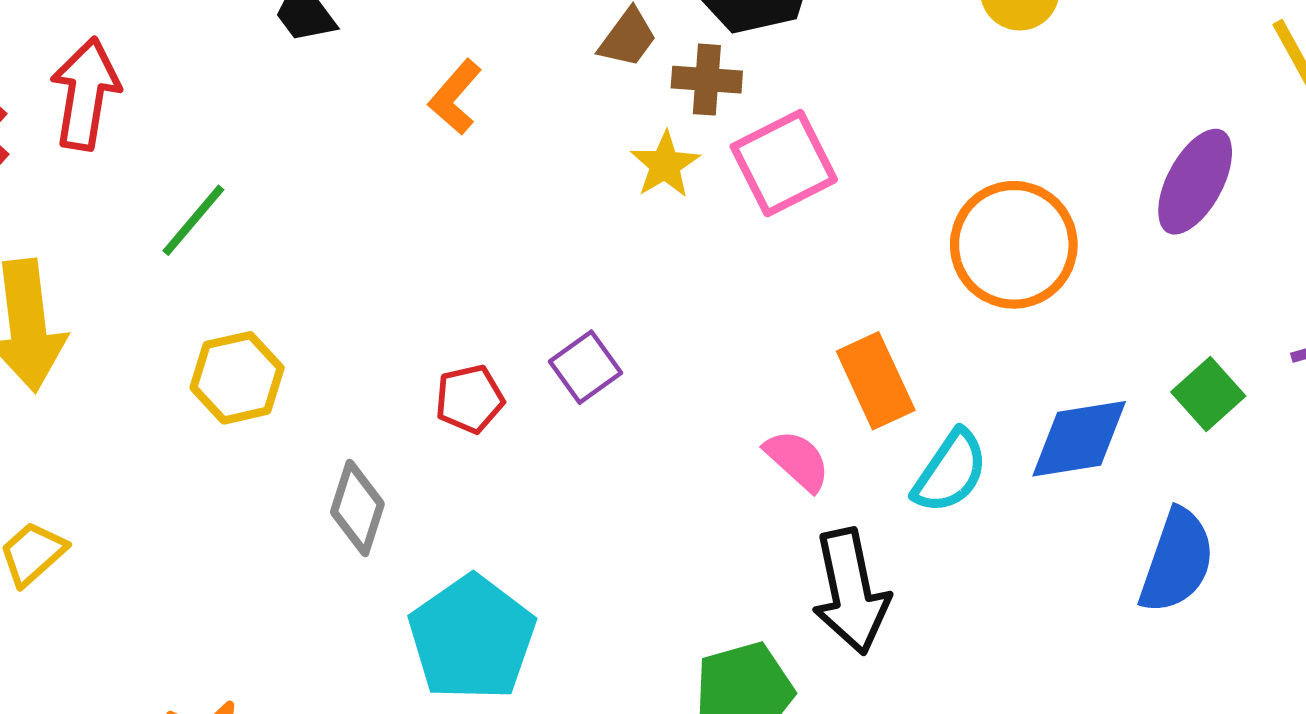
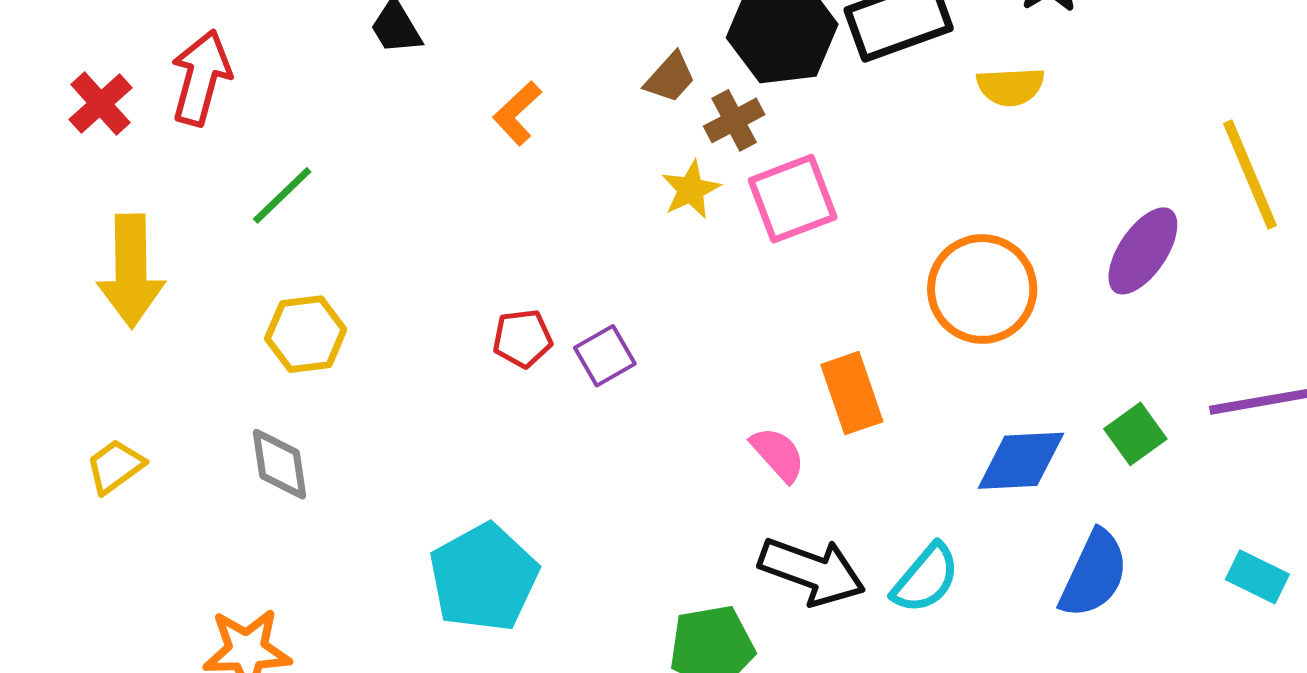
brown cross: (707, 80) -> (734, 120), turned -38
red pentagon: (470, 399) -> (522, 338), moved
cyan semicircle: (950, 472) -> (926, 578), moved
gray diamond: (357, 508) -> (279, 464), moved, turned -32
black arrow: (851, 591) -> (812, 571), turned -64

